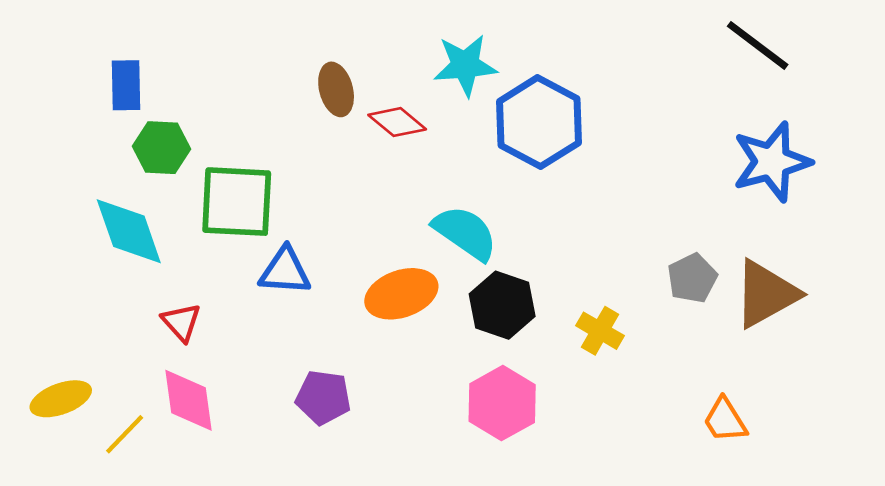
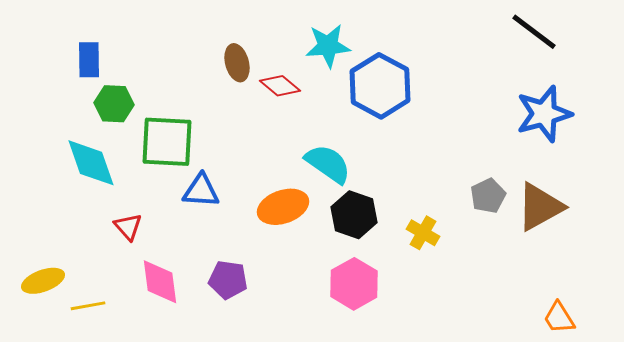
pink diamond: (188, 400) -> (160, 282), moved
orange trapezoid: (725, 420) -> (559, 318), moved
yellow line: (125, 434) -> (88, 306), turned 36

